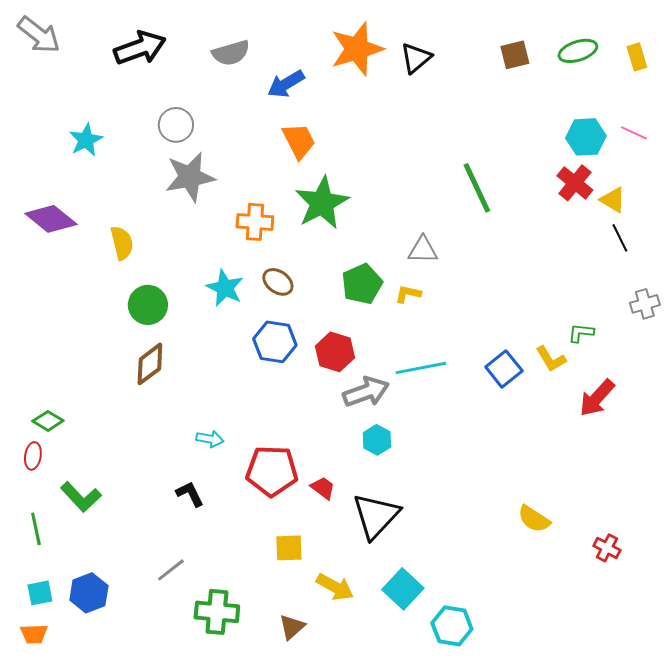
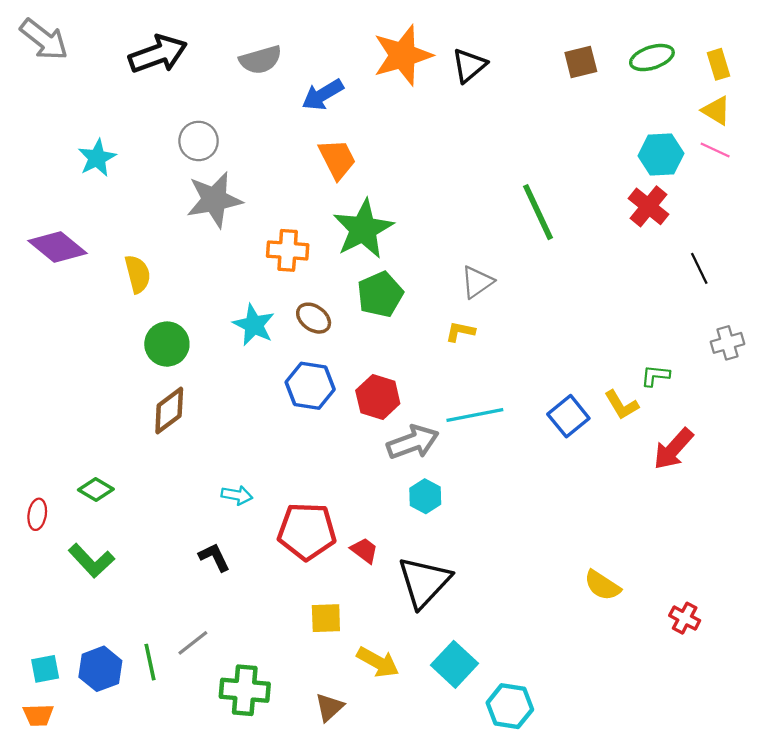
yellow triangle: (613, 200) -> (716, 111), moved
gray triangle: (423, 250) -> (477, 282), turned -36
green pentagon: (362, 284) -> (380, 294), moved
green diamond: (48, 421) -> (96, 490), moved
green line: (36, 529) -> (150, 662), moved

